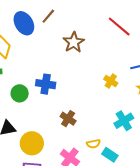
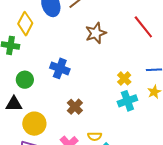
green circle: (20, 93) -> (25, 80), moved
cyan cross: (124, 121) -> (127, 101), moved

